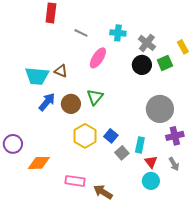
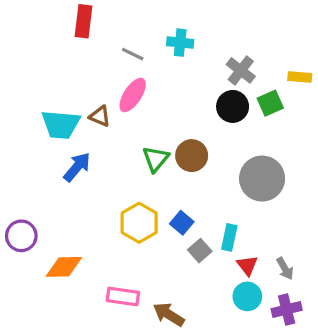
cyan cross: (118, 33) -> (180, 43), moved
yellow rectangle: (183, 47) -> (300, 77), turned -56
pink ellipse: (98, 58) -> (133, 95), moved
brown circle: (71, 104) -> (192, 156), moved
purple cross: (175, 136) -> (287, 310), moved

